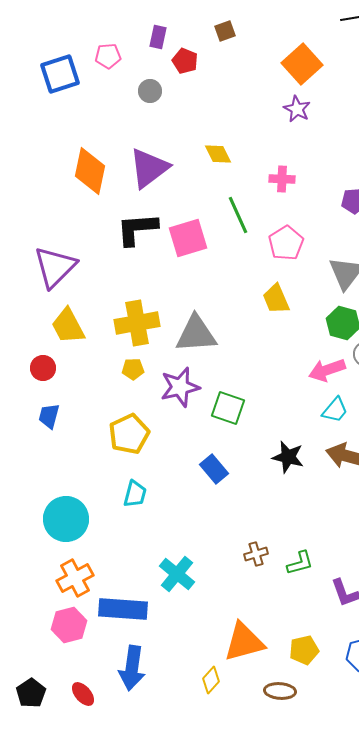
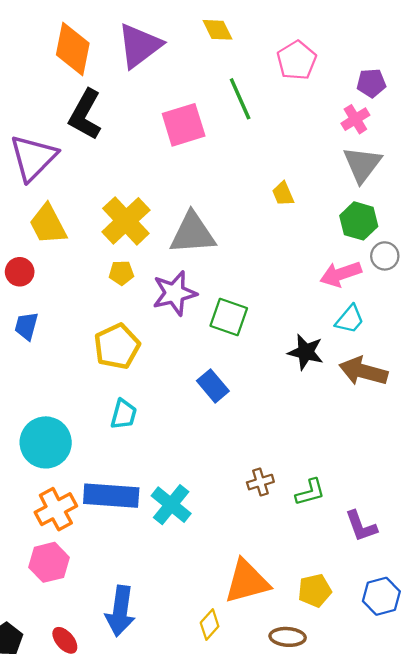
pink cross: (282, 179) -> (355, 119), moved, turned -35
black L-shape: (137, 229) -> (85, 115), moved, turned -57
pink pentagon: (286, 243) -> (297, 60), moved
yellow trapezoid: (276, 299) -> (283, 194), size x0.7
yellow cross: (137, 323) -> (126, 221), turned -33
black star: (288, 457) -> (306, 352), moved
blue rectangle: (123, 609) -> (111, 496), moved

